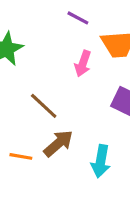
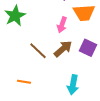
brown arrow: (58, 143) -> (63, 49), moved

